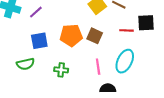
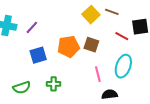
red line: (126, 30) -> (122, 36), turned 32
green semicircle: (25, 64) -> (22, 88), moved
green cross: (61, 70) -> (54, 84), moved

